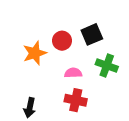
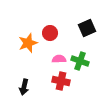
black square: (92, 34) -> (87, 28), moved
green cross: (107, 65) -> (80, 61), moved

